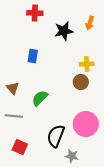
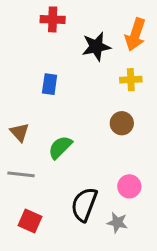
orange arrow: (90, 23) -> (135, 35), size x1.5
yellow cross: (87, 64) -> (131, 80), moved
pink circle: (86, 124) -> (129, 186), size x0.6
gray star: (72, 156) -> (117, 222), moved

